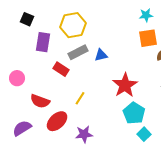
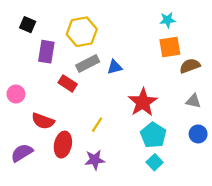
yellow line: (80, 98) -> (97, 125), moved
red ellipse: (57, 121) -> (63, 145), turned -35
cyan square: (144, 134) -> (155, 162), moved

